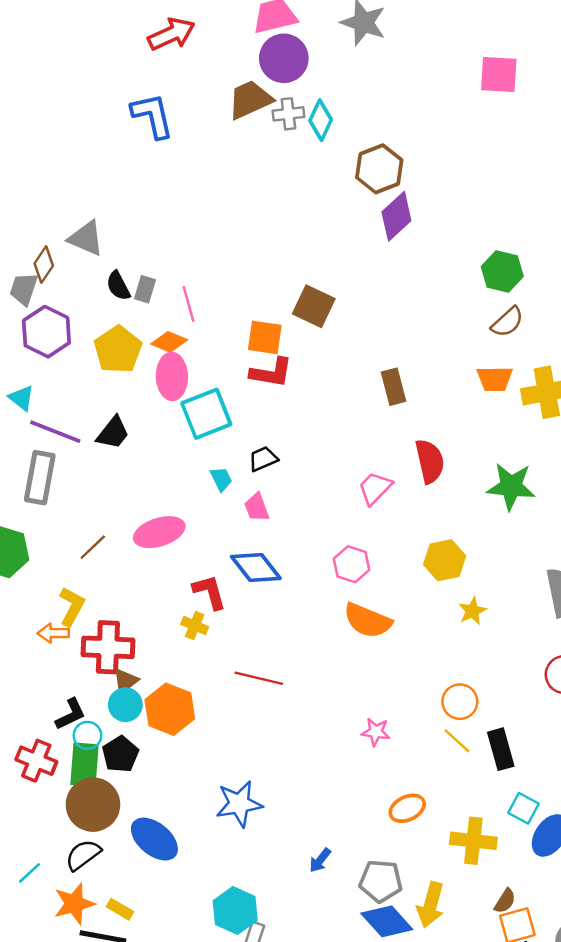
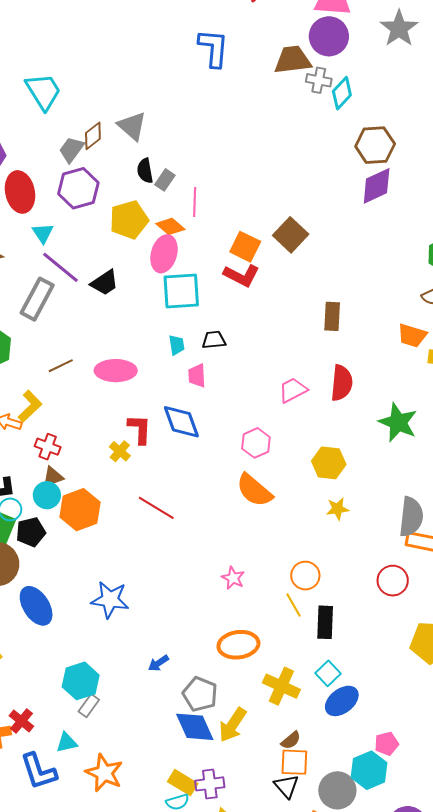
red cross: (108, 647) -> (48, 447), size x0.6
orange ellipse: (407, 808) -> (238, 645), size x1.4

